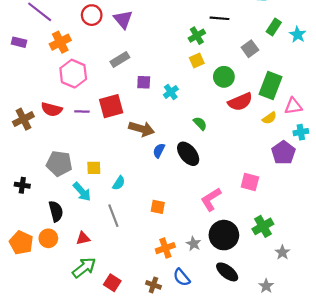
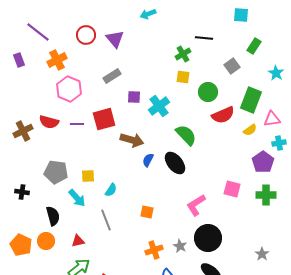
cyan star: (298, 35) -> (276, 73), moved
purple rectangle: (19, 42) -> (19, 60), turned 56
yellow square: (197, 61) -> (183, 77), turned 32
cyan cross: (171, 92) -> (159, 106), size x1.5
green semicircle: (200, 123) -> (186, 135), size x1.6
green cross: (263, 226) -> (266, 195), moved, turned 30

